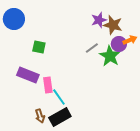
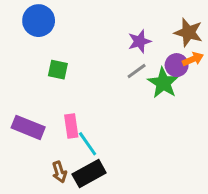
blue circle: (14, 19) -> (39, 21), moved
purple star: (99, 20) -> (139, 41), moved
brown star: (113, 25) -> (188, 32), moved
purple rectangle: (28, 75) -> (28, 127), moved

